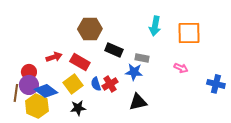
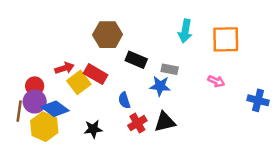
yellow square: (73, 84) -> (79, 82), moved
blue semicircle: (96, 84) -> (124, 100), moved
red cross: (110, 84) -> (137, 123), moved

